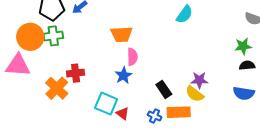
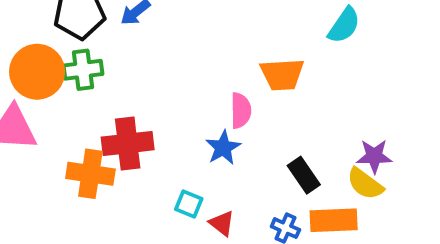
orange trapezoid: (121, 34) -> (282, 74), moved
red cross: (76, 73) -> (128, 143), size x1.4
orange cross: (57, 88) -> (90, 174), turned -35
cyan square: (106, 104) -> (189, 204), size x0.6

